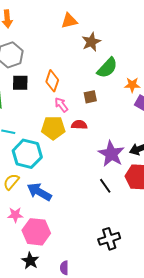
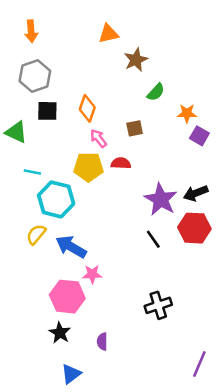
green semicircle: (107, 68) -> (156, 92), size x0.7
pink star: (15, 215) -> (92, 274), moved

